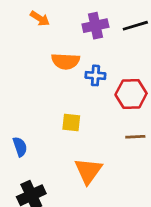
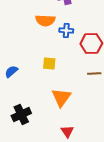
blue semicircle: (20, 147) -> (11, 71), moved, turned -112

